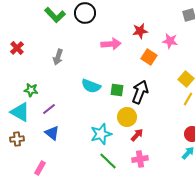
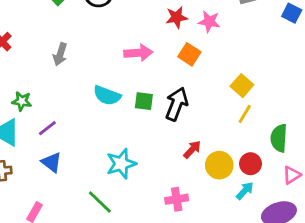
pink star: (170, 41) -> (209, 22), moved
pink arrow: (111, 44) -> (138, 53), moved
yellow circle: (127, 117) -> (219, 165), moved
red arrow: (137, 135) -> (192, 149), moved
green line: (108, 161) -> (100, 202), moved

